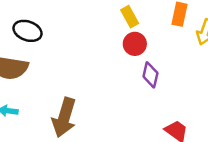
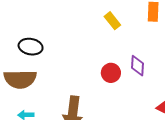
red circle: (135, 44) -> (111, 73), moved

